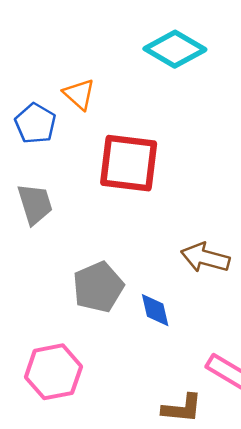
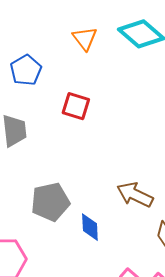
orange triangle: (79, 94) -> (85, 39), moved
red square: (129, 163) -> (76, 106), moved, size x0.6

